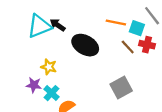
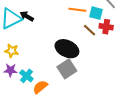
black ellipse: (85, 45) -> (67, 49), moved
yellow star: (49, 67) -> (12, 51), moved
gray square: (121, 88) -> (67, 69), moved

